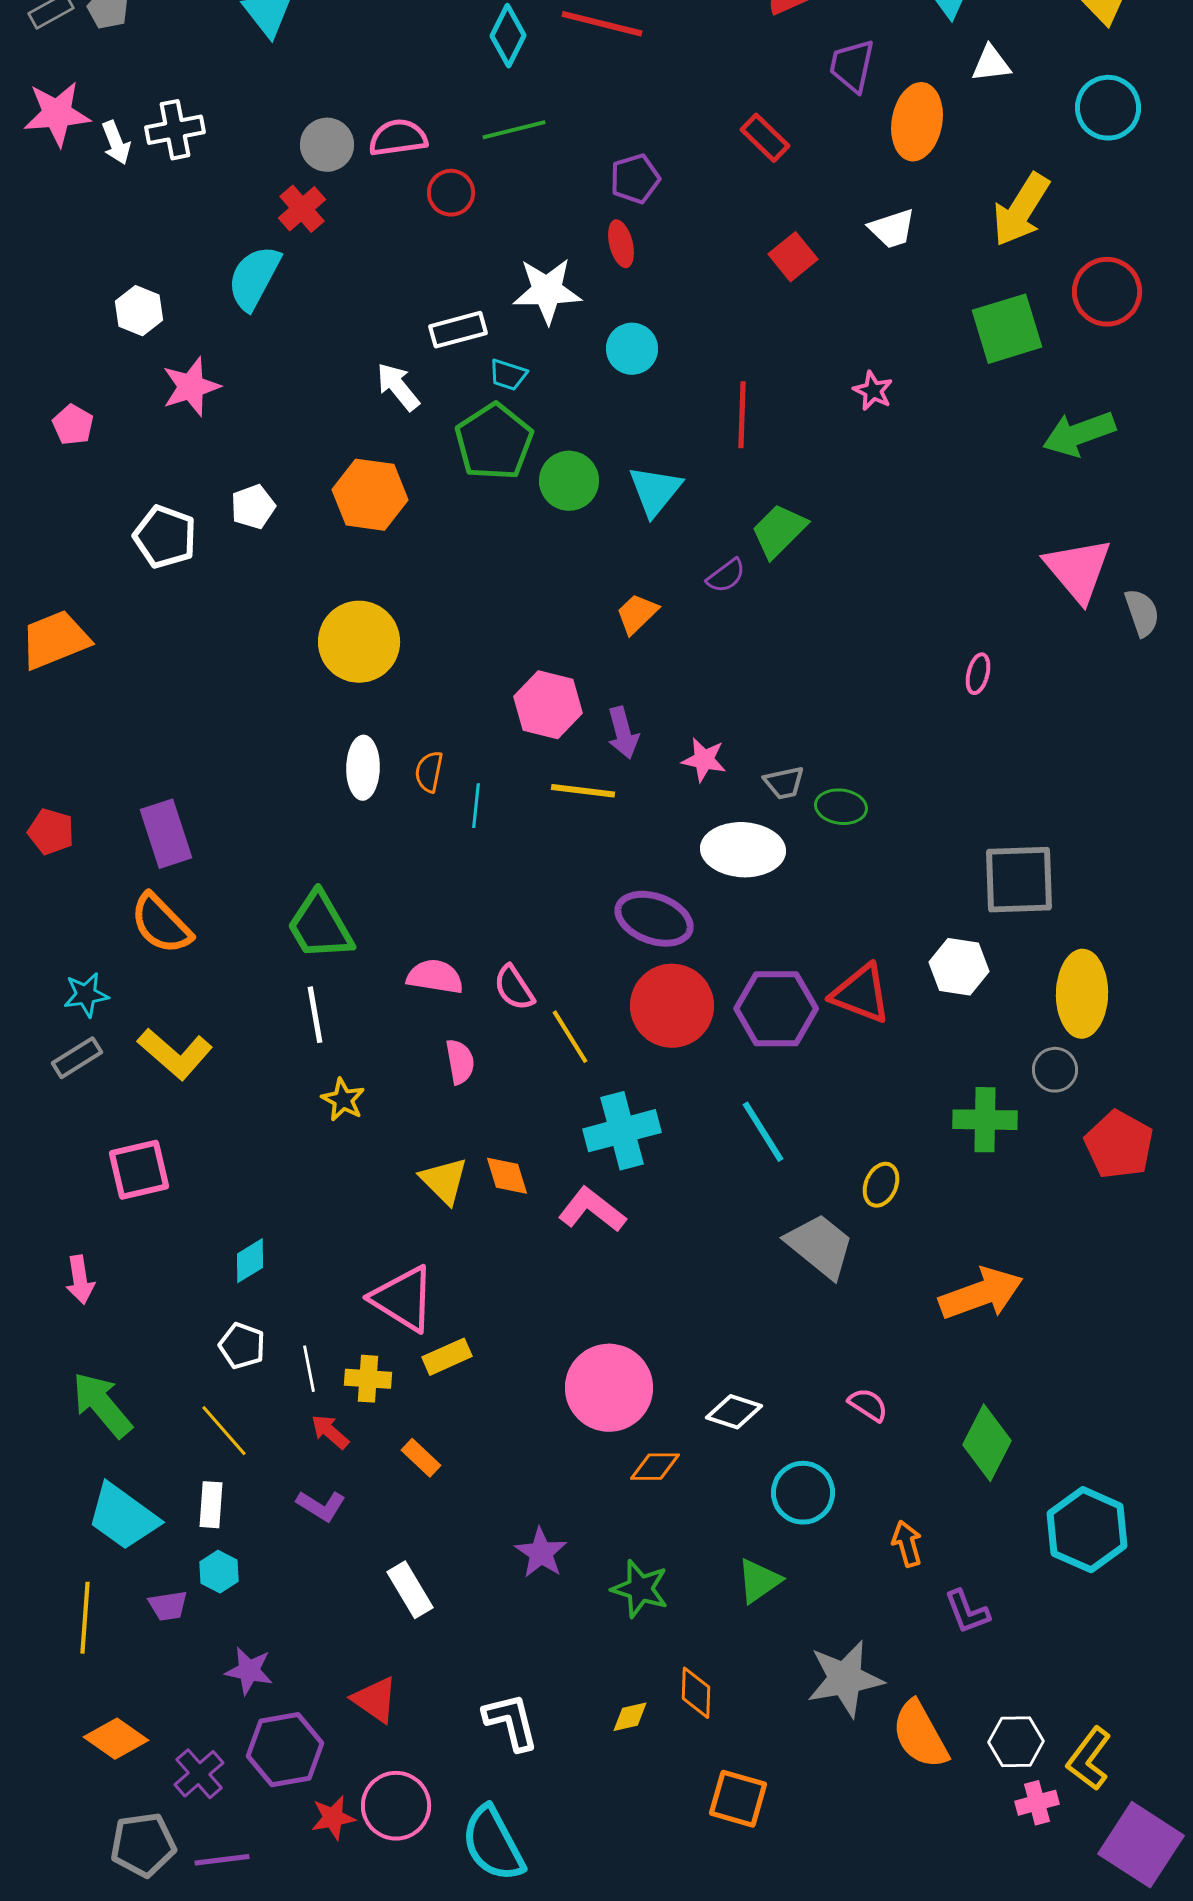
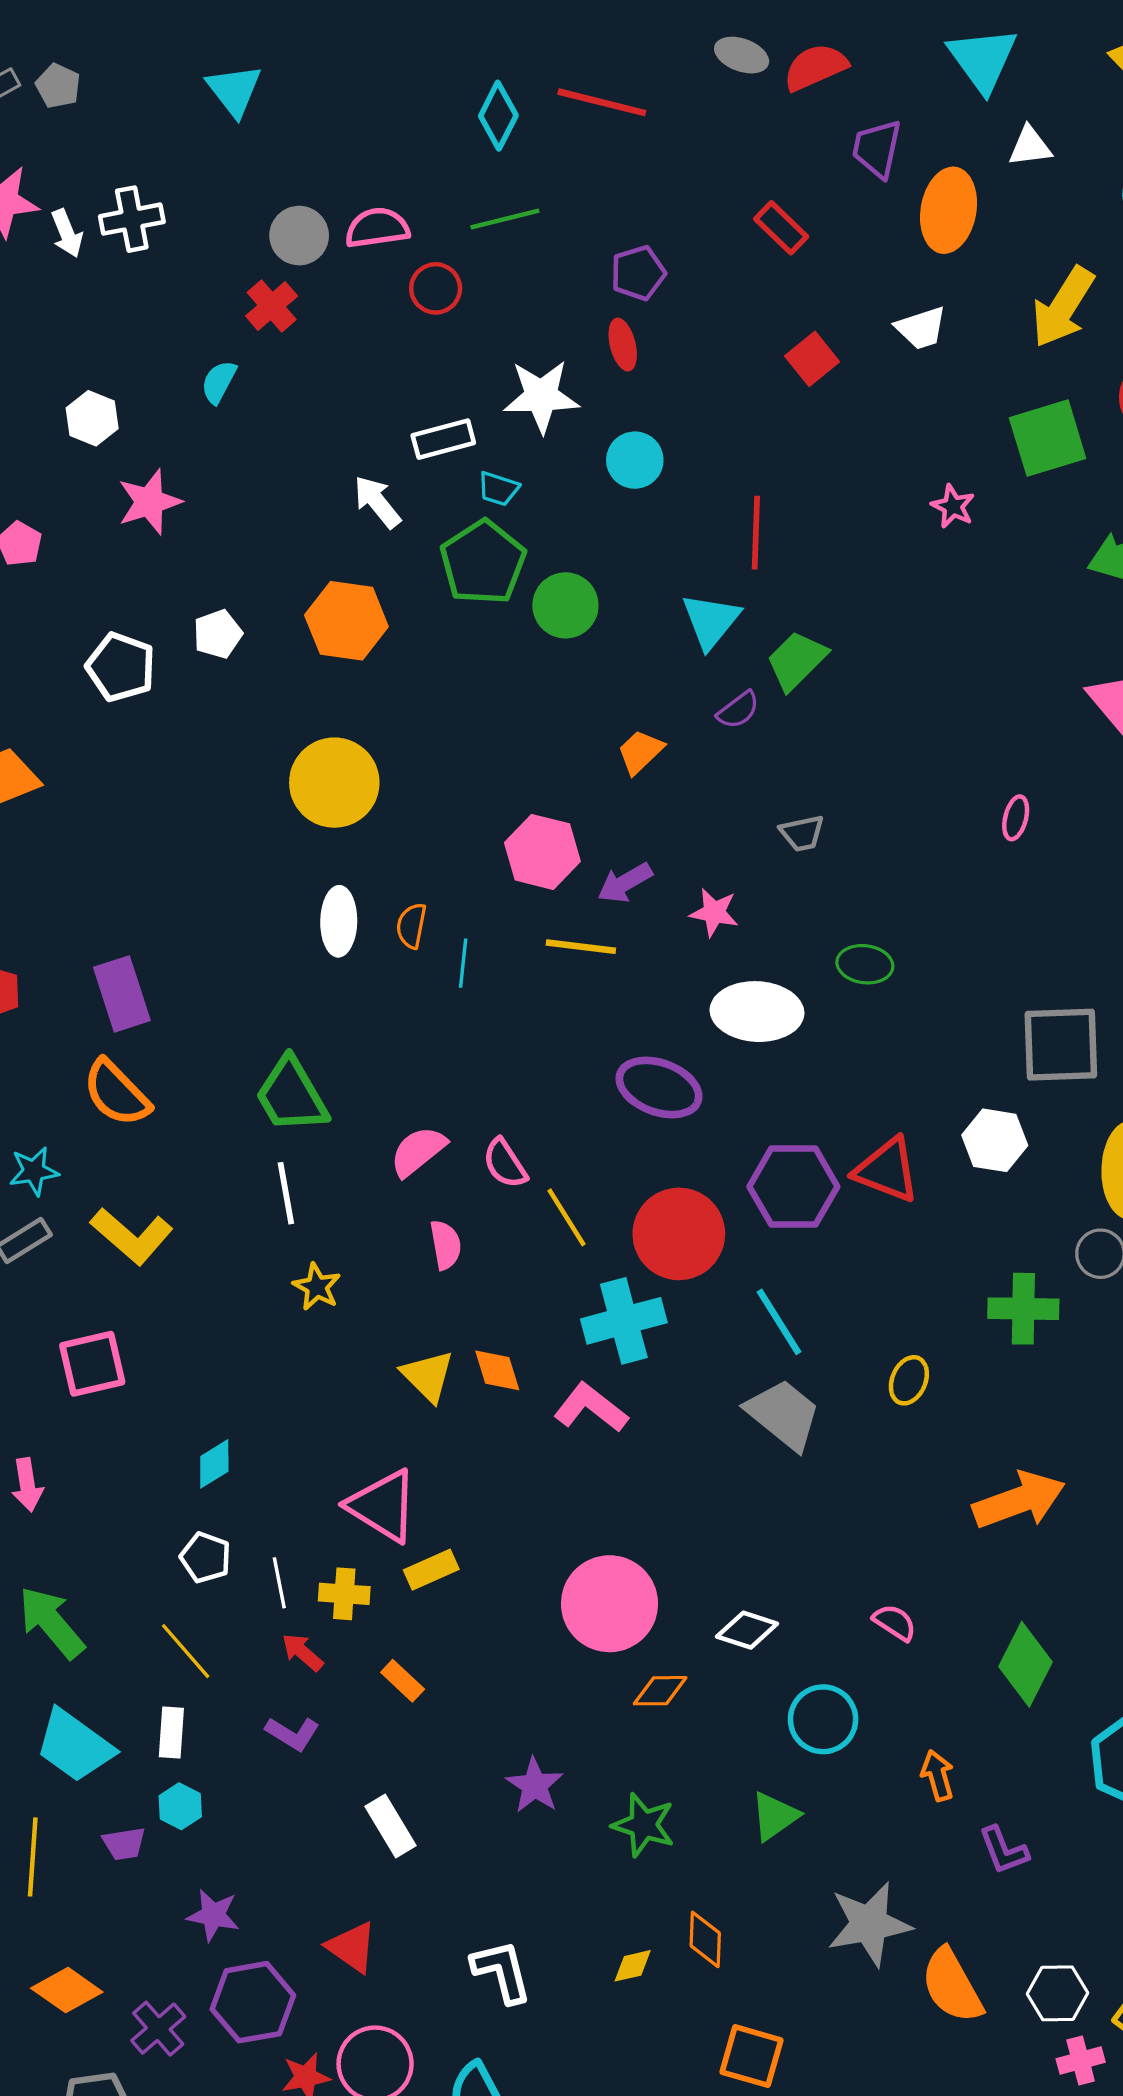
cyan semicircle: (254, 278) -> (219, 382), size x0.6
pink star: (873, 391) -> (953, 506), moved
cyan triangle: (655, 491) -> (711, 621), moved
purple arrow: (623, 733) -> (625, 883), turned 75
gray trapezoid: (784, 783) -> (802, 833), moved
pink semicircle: (435, 977) -> (418, 1151), turned -48
red circle: (672, 1006) -> (679, 1234), moved
gray trapezoid: (820, 1246) -> (783, 1414), moved

